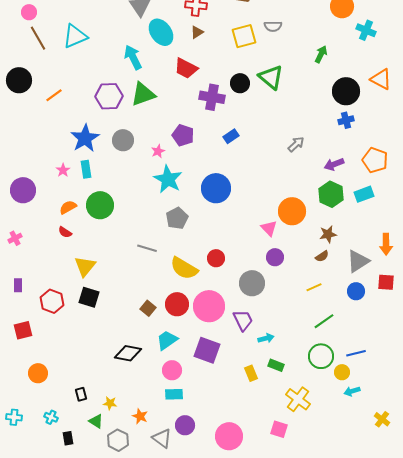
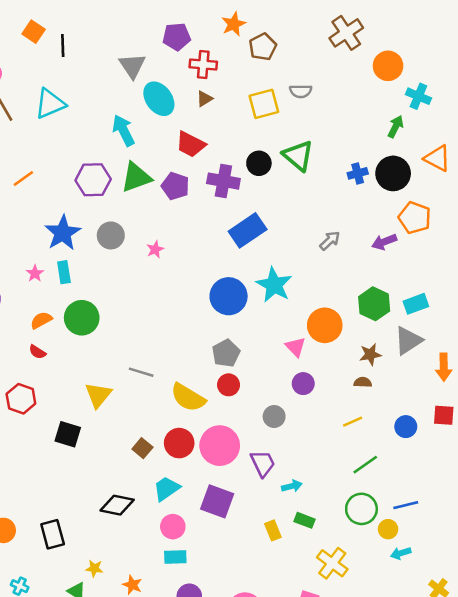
green arrow: (321, 54) -> (396, 127), moved
blue cross: (346, 120) -> (358, 173), moved
purple pentagon: (183, 135) -> (175, 186), moved
blue rectangle: (231, 136) -> (248, 230), size x1.8
orange pentagon: (375, 160) -> (415, 218), moved
purple arrow: (334, 164) -> (384, 242), moved
cyan star: (168, 179) -> (274, 285), moved
gray pentagon: (177, 218) -> (226, 353), moved
brown semicircle: (322, 256) -> (363, 382), turned -144
gray triangle: (358, 261) -> (408, 341), moved
yellow triangle: (85, 266) -> (98, 395), moved
gray circle: (252, 283) -> (274, 416), size x0.7
red hexagon: (52, 301) -> (21, 399), moved
black rectangle: (81, 394) -> (53, 534), moved, size x1.6

